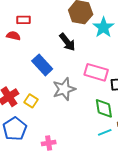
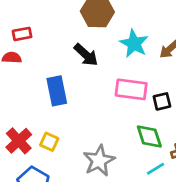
cyan star: (103, 27) -> (134, 44), moved
blue rectangle: (42, 65) -> (57, 91), turned 40
gray star: (64, 89) -> (99, 161), moved

